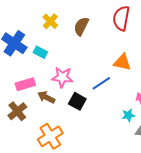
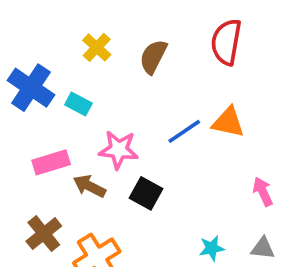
blue line: (101, 83) -> (184, 131), moved
brown cross: (17, 111) -> (44, 234), moved
cyan star: (128, 115) -> (212, 248), moved

